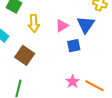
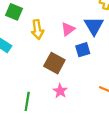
brown square: (25, 55) -> (54, 63), moved
pink star: (73, 82) -> (60, 91), moved

